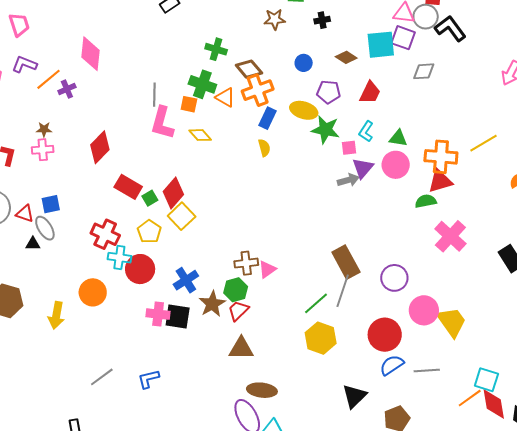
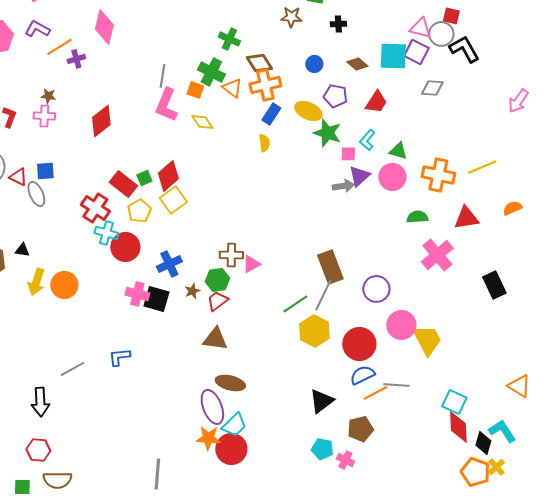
red triangle: (440, 181) -> (466, 218), moved
red rectangle: (128, 187) -> (123, 184), moved
black triangle: (33, 244) -> (22, 250), moved
orange circle: (93, 292) -> (64, 285), moved
brown star: (212, 304) -> (192, 291), size x0.6
yellow hexagon: (321, 338) -> (314, 331), moved
gray line: (102, 377) -> (72, 369), moved
orange line: (470, 398) -> (375, 393), moved

